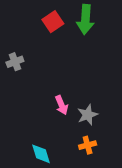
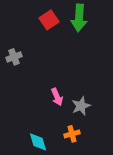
orange cross: (88, 145) -> (72, 134), moved

